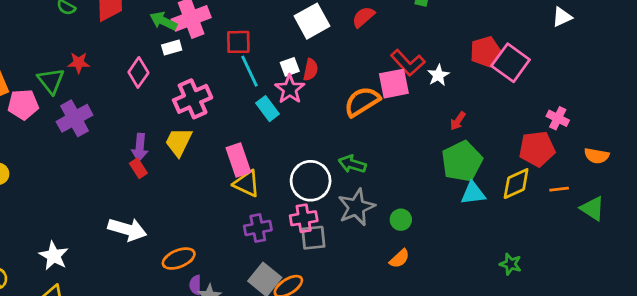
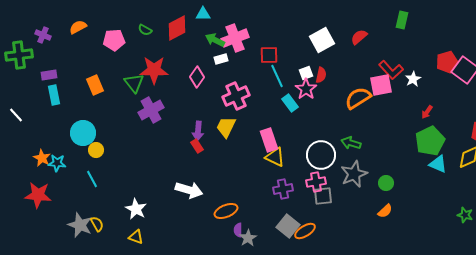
red star: (79, 63) -> (154, 70), size x1.8
pink pentagon: (23, 104) -> (114, 40), moved
cyan triangle: (473, 193) -> (438, 164), turned 30

